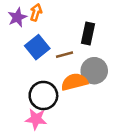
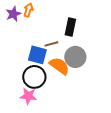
blue square: (37, 47) -> (37, 55), moved, turned -36
orange semicircle: (74, 82) -> (59, 66), turned 50

